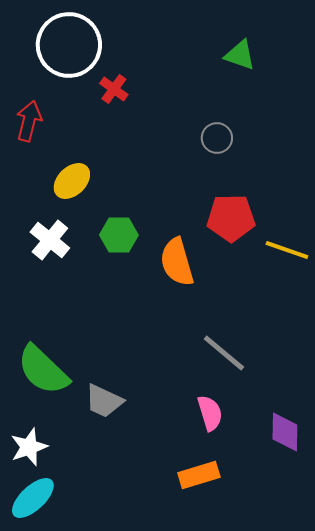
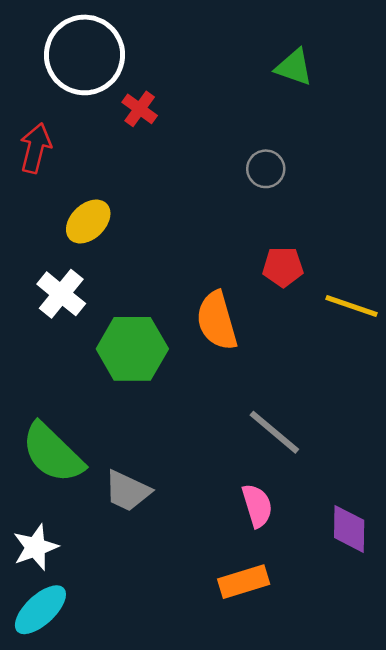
red pentagon: (231, 218) -> (283, 267), size x0.7
green hexagon: (119, 235) -> (132, 349), moved, size x1.5

